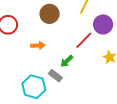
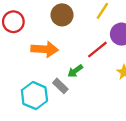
orange arrow: (38, 45) -> (45, 49), size x1.6

